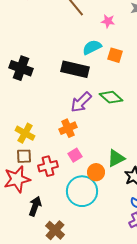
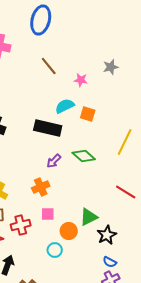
purple arrow: (81, 102) -> (54, 161), size x0.7
pink square: (75, 155) -> (48, 214), turned 32
cyan circle: (82, 191) -> (55, 250), size x0.5

